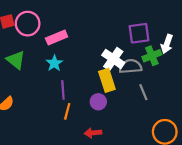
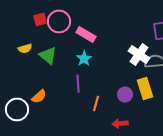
pink rectangle: (57, 37) -> (86, 34), turned 54
yellow rectangle: (107, 80) -> (145, 88), moved
purple line: (63, 90) -> (78, 83), moved

